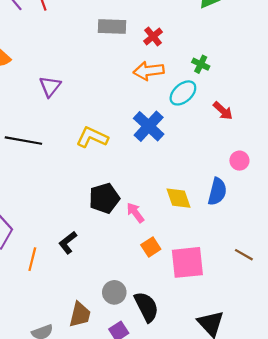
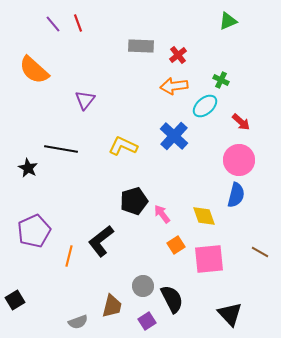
pink circle: (239, 161) -> (239, 160), moved, size x1.8
yellow diamond: (179, 198) -> (204, 216), moved
black L-shape: (68, 243) -> (101, 241), size x1.5

